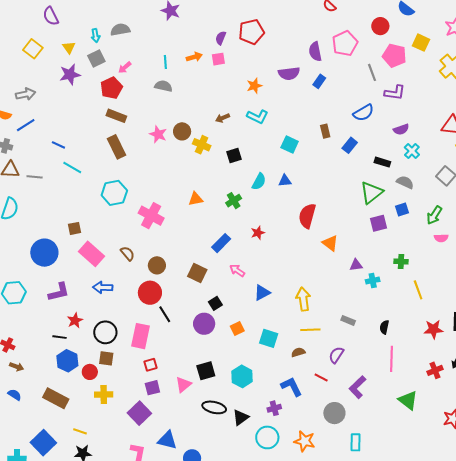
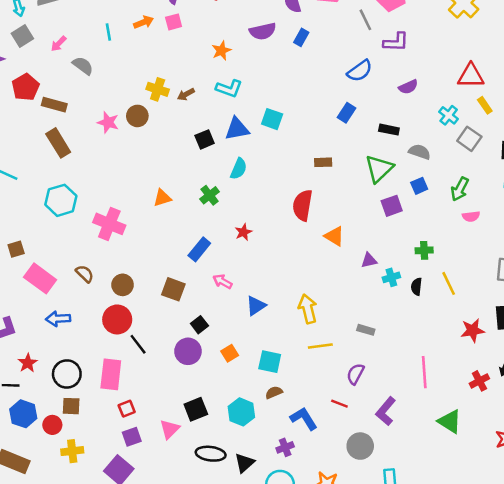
gray semicircle: (163, 86) -> (83, 66), moved, turned 30
red pentagon: (111, 88) -> (26, 87), moved
brown rectangle: (325, 131) -> (323, 162), moved, turned -72
yellow cross: (202, 145) -> (158, 89), moved
cyan cross: (412, 151) -> (449, 115), moved
blue triangle: (285, 181) -> (237, 129), moved, size x1.5
black semicircle: (384, 327) -> (416, 287), moved
brown semicircle: (298, 352) -> (274, 392), moved

